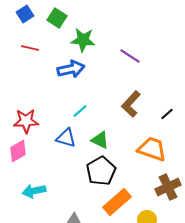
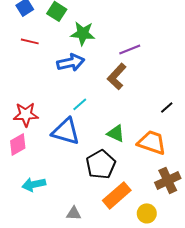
purple line: (130, 56) -> (130, 49), turned -55
brown L-shape: (131, 104) -> (117, 76), moved
blue triangle: (66, 138) -> (66, 131), size x1.4
green triangle: (100, 140) -> (116, 133), moved

